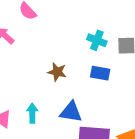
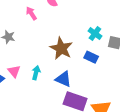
brown star: (57, 72) -> (61, 48), size x1.6

